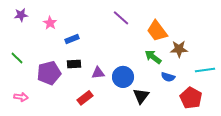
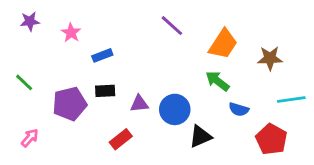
orange trapezoid: (157, 31) -> (223, 44), turned -110
brown star: (179, 49) -> (270, 58), moved
black triangle: (141, 96) -> (200, 136), turned 30
pink arrow: (21, 97) -> (30, 138), turned -56

